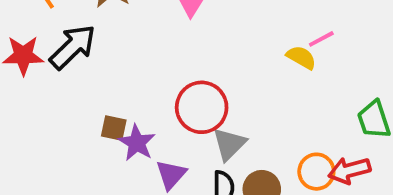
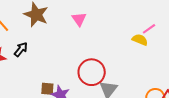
black arrow: (73, 47) -> (21, 49), size x0.6

